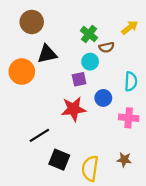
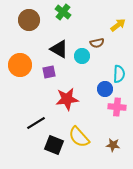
green cross: (89, 34) -> (63, 12), moved
black triangle: (47, 54) -> (59, 49), moved, turned 42
purple square: (79, 79) -> (49, 72), moved
blue circle: (103, 98) -> (105, 89), moved
yellow semicircle: (90, 168) -> (79, 137), moved, turned -50

